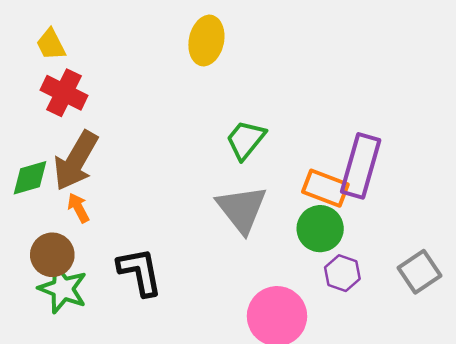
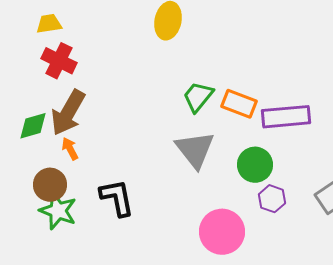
yellow trapezoid: (51, 44) -> (49, 24), turned 108
purple rectangle: (361, 166) -> (286, 117), turned 69
orange rectangle: (325, 188) -> (239, 104), moved

